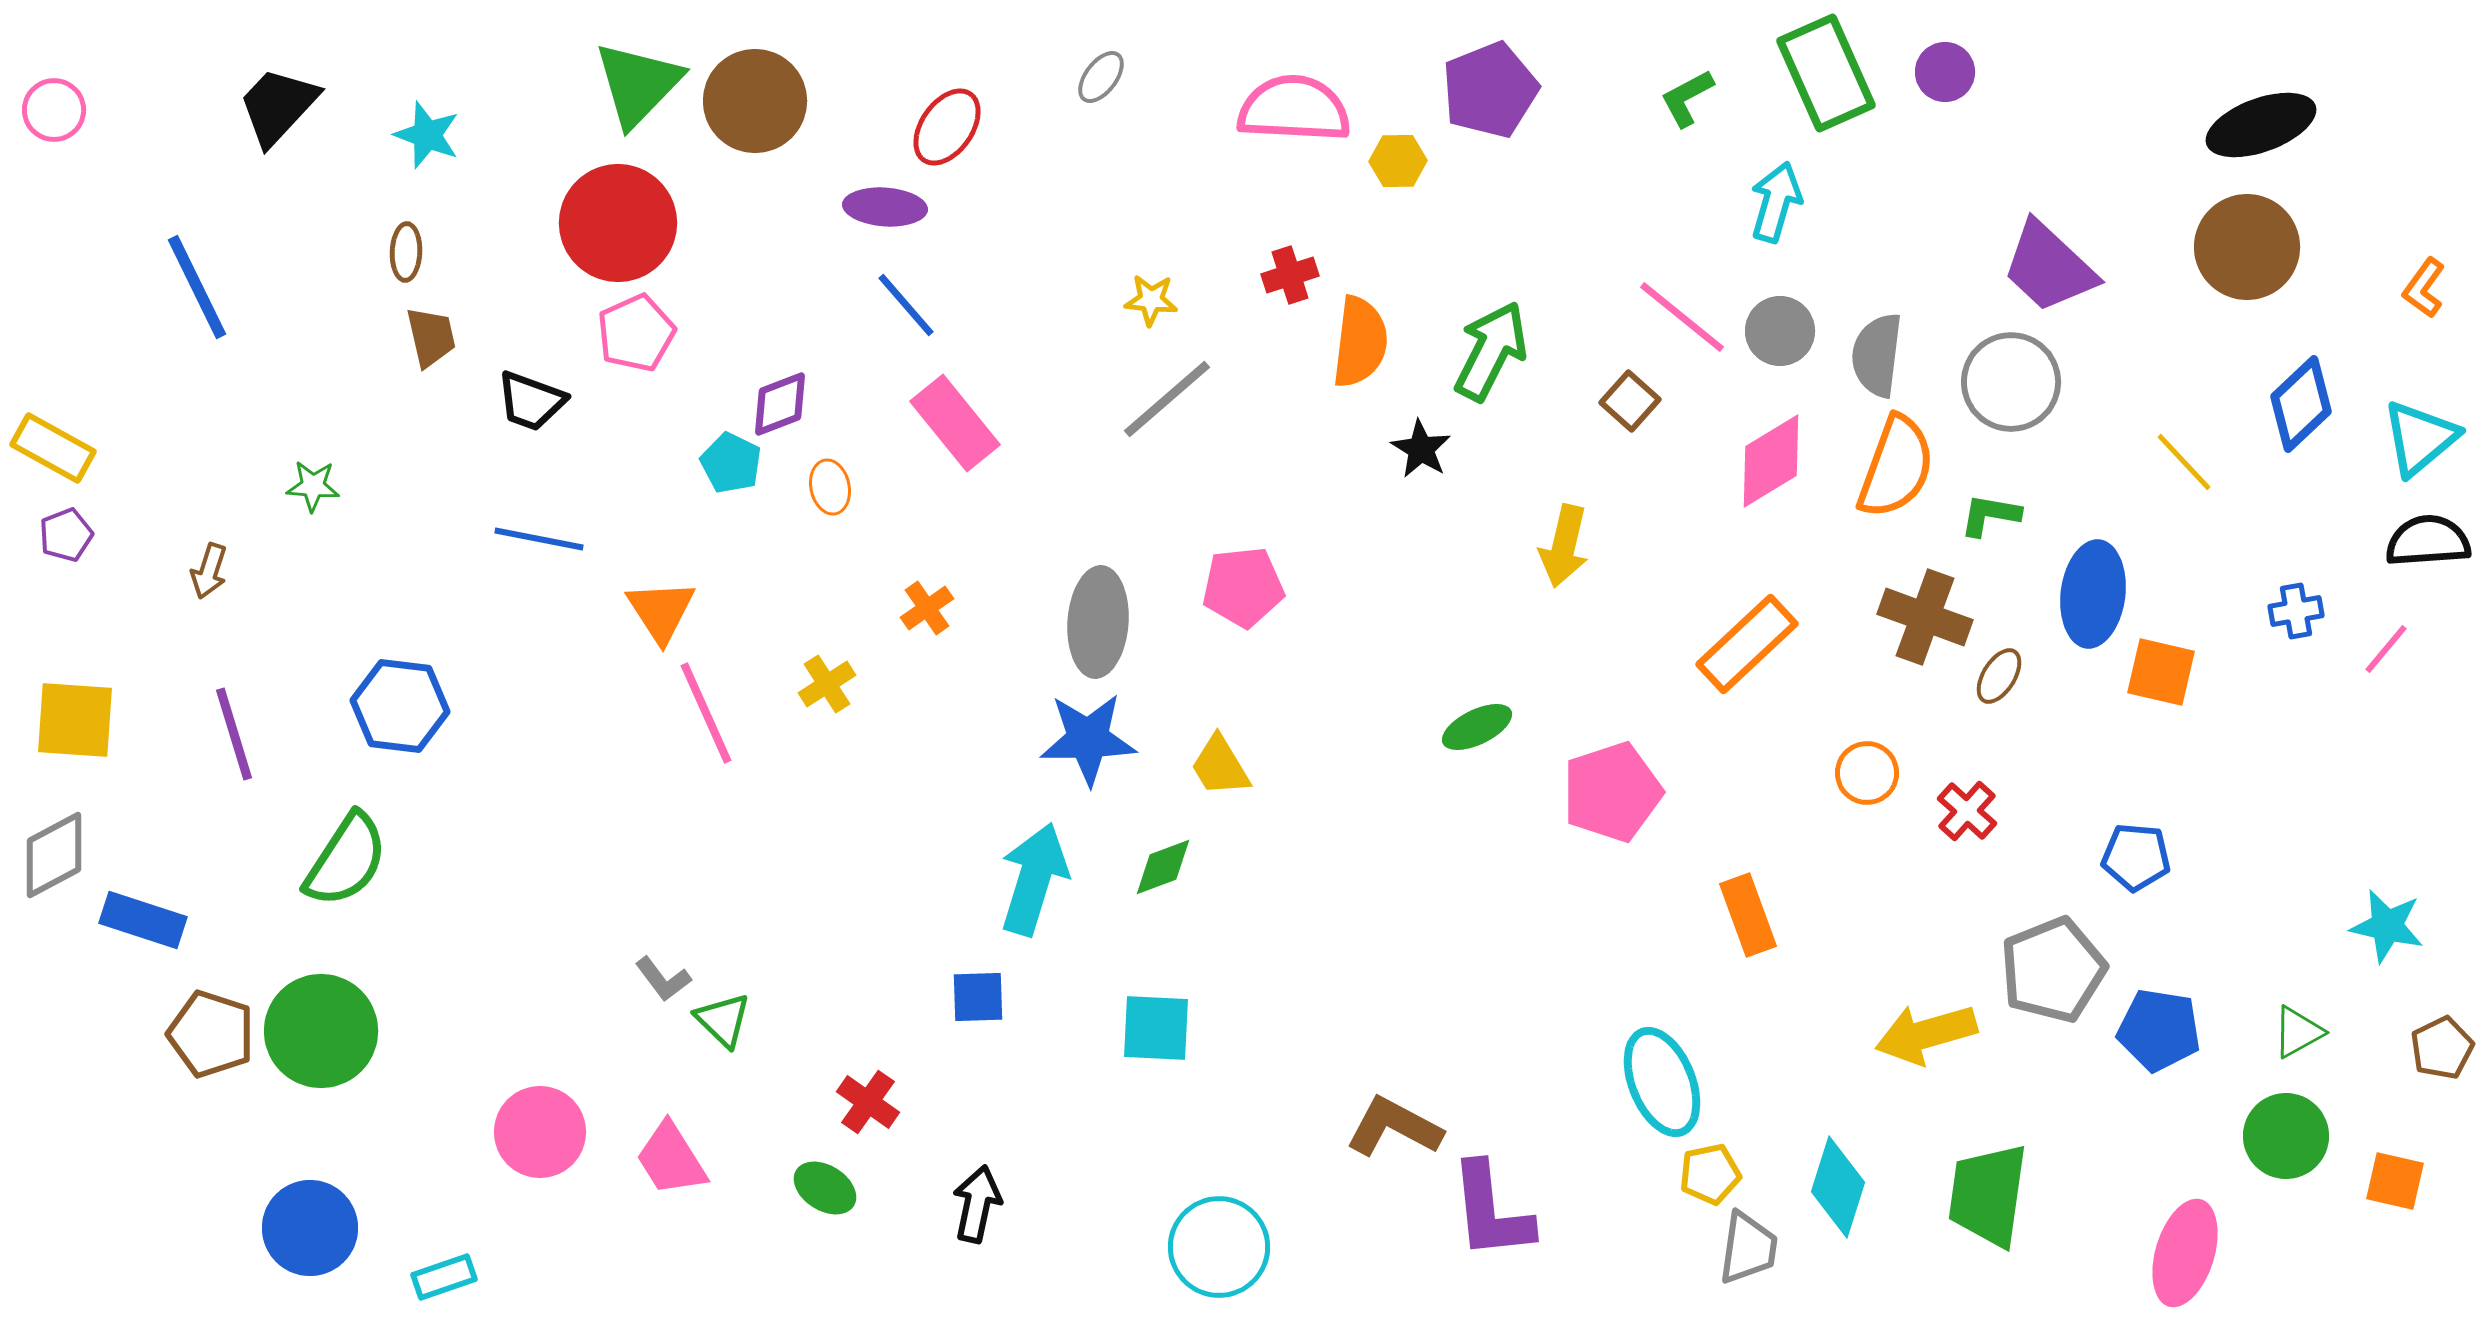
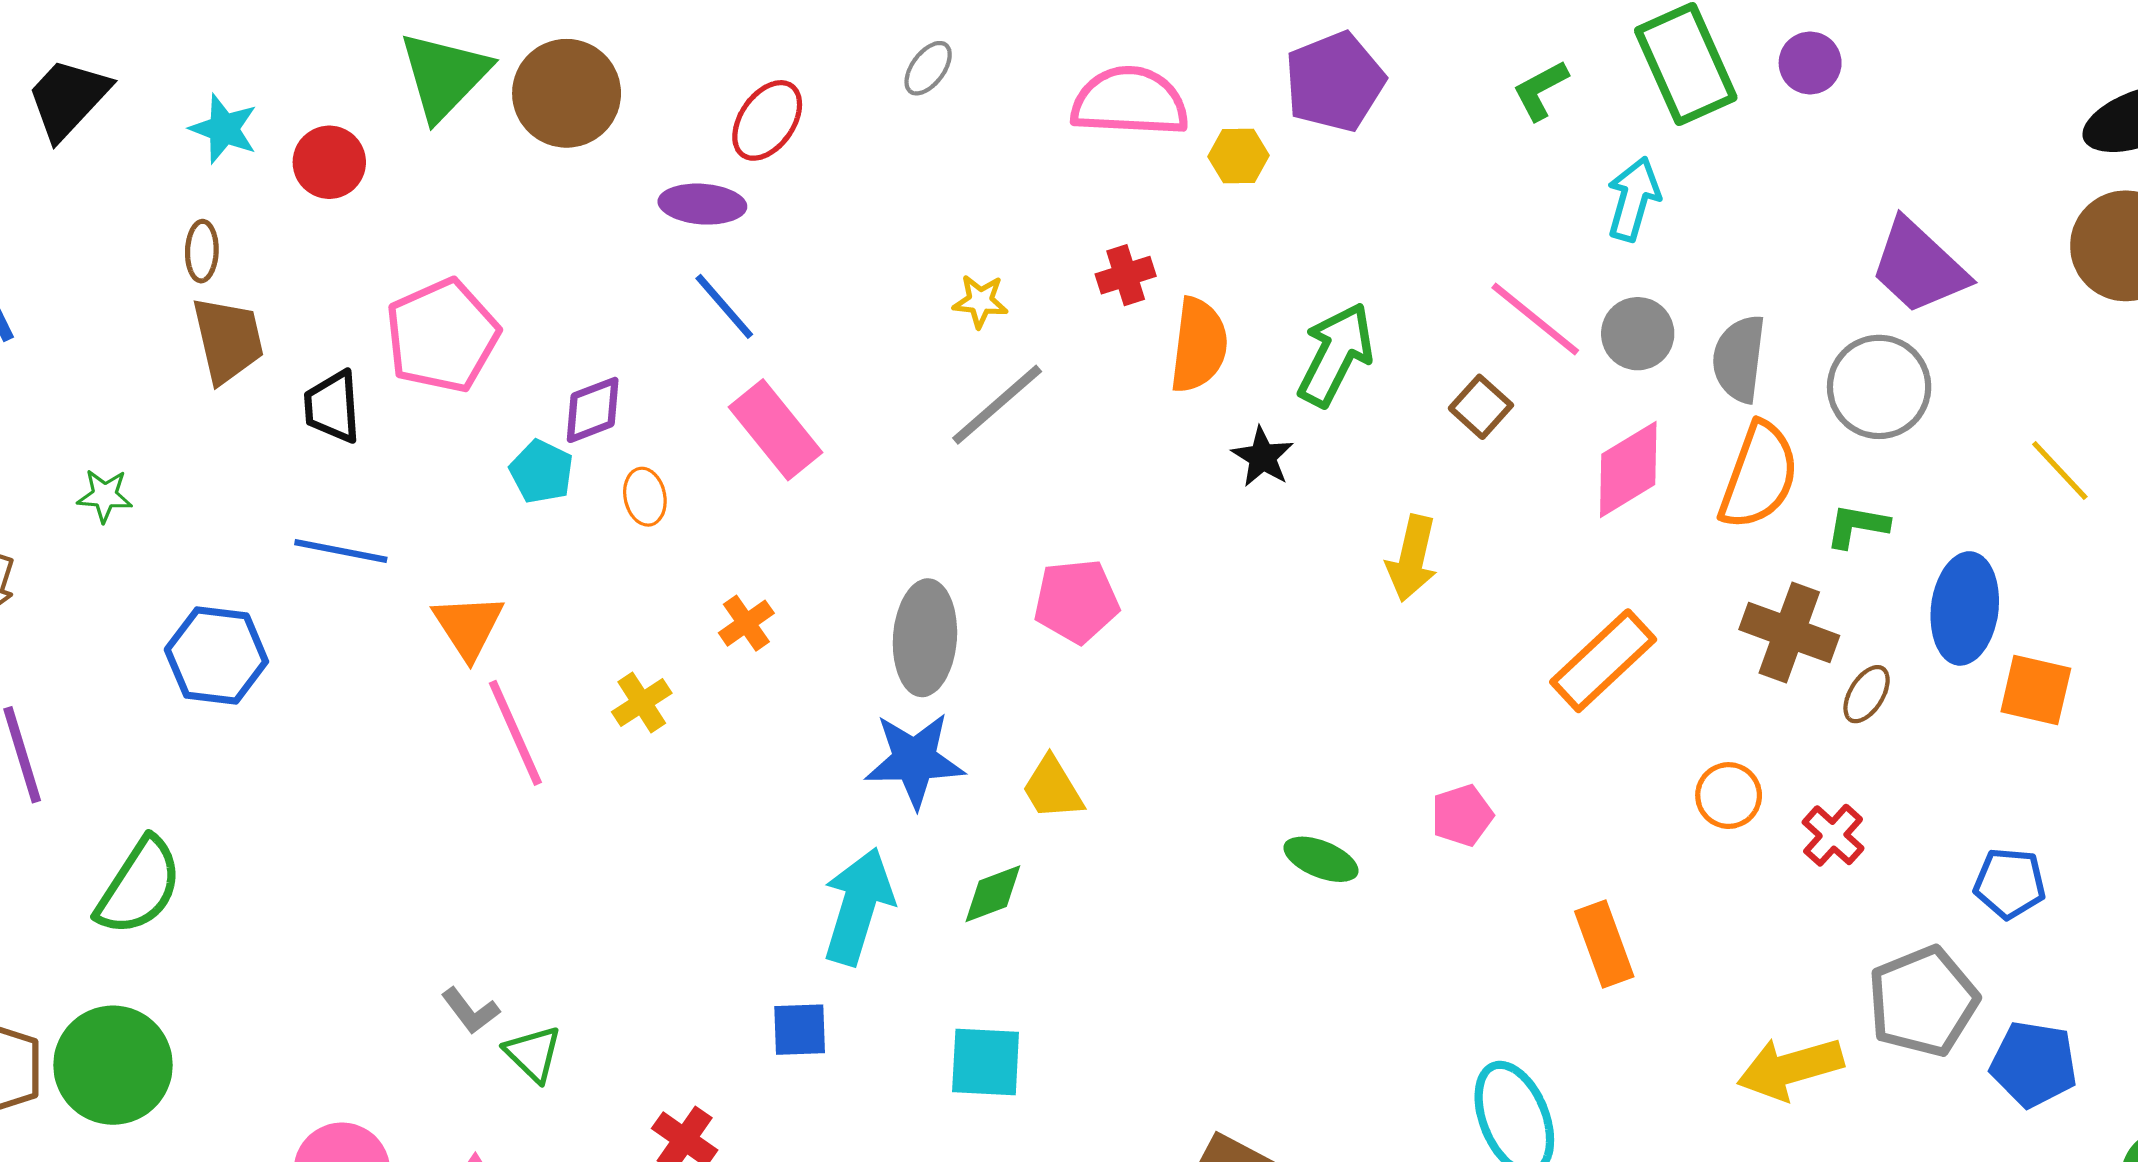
red circle: (618, 223) -> (329, 162), moved, size x0.6
pink pentagon: (636, 333) -> (442, 336), size x1.4
brown trapezoid: (431, 337) -> (228, 340), size x1.4
black trapezoid: (531, 401) -> (332, 407), turned 66
blue hexagon: (400, 706) -> (216, 655), moved
green ellipse: (1477, 727) -> (1321, 859), moved, turned 48
pink pentagon: (1612, 792) -> (1462, 815), size x0.6

